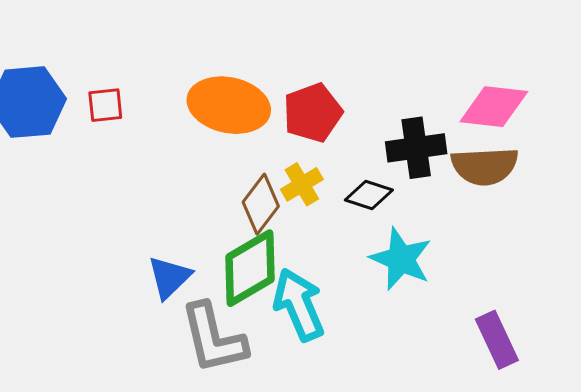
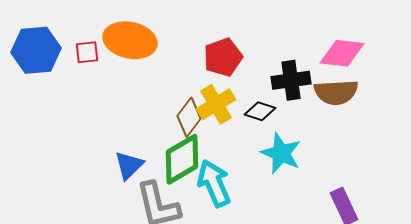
orange ellipse: (229, 105) -> (130, 40), moved
yellow cross: (302, 184) -> (216, 104), size x1.4

